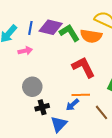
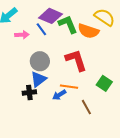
blue line: (30, 28) -> (41, 29), moved, turned -56
gray circle: (32, 87) -> (40, 61), moved
blue triangle: (59, 124) -> (38, 79), moved

